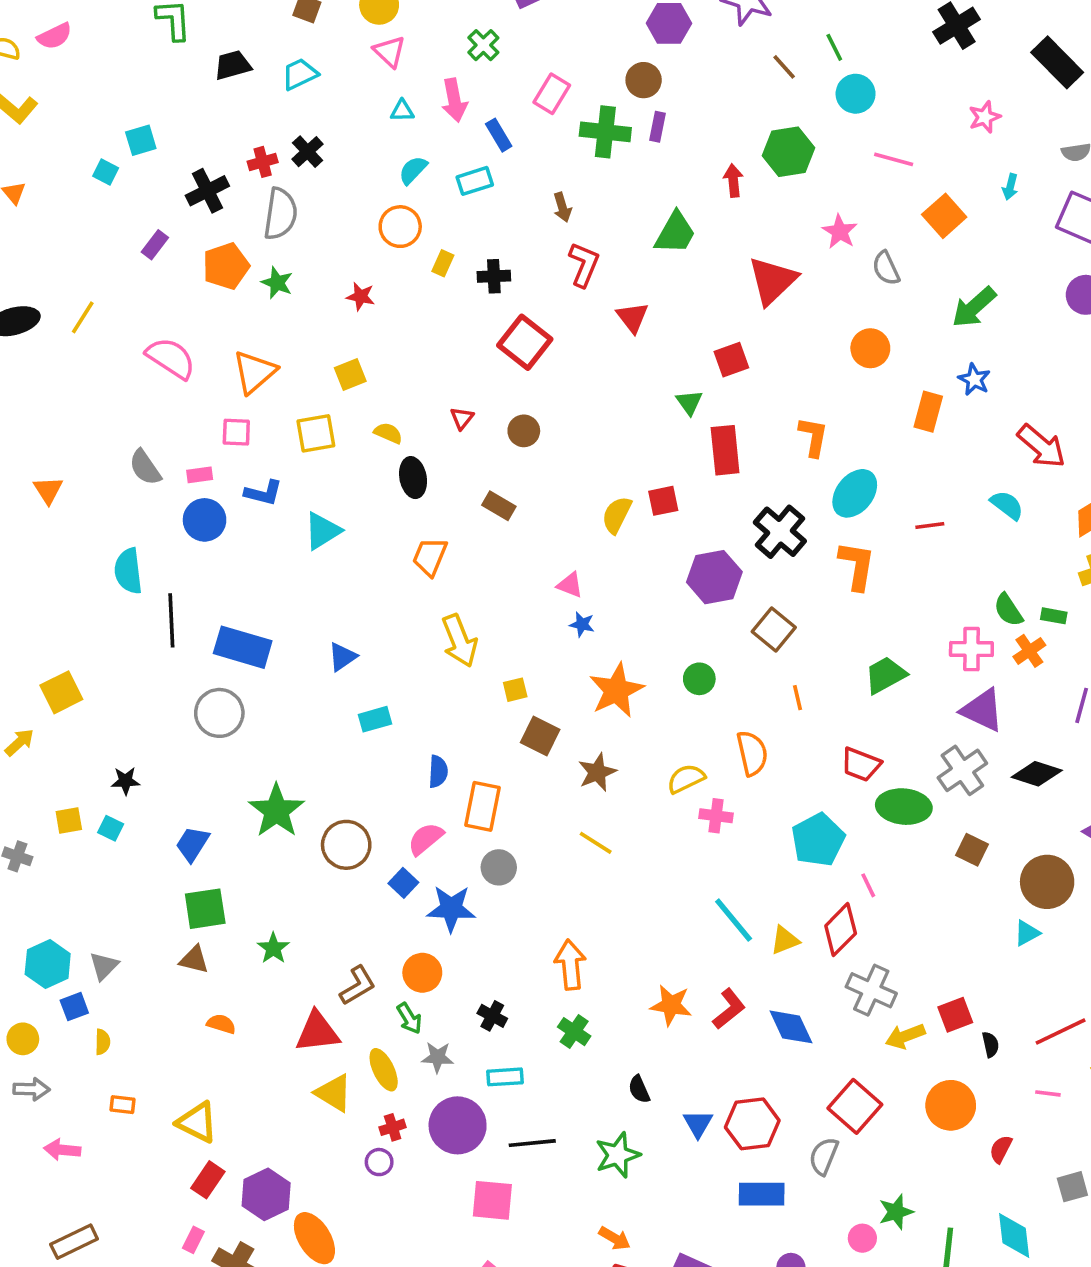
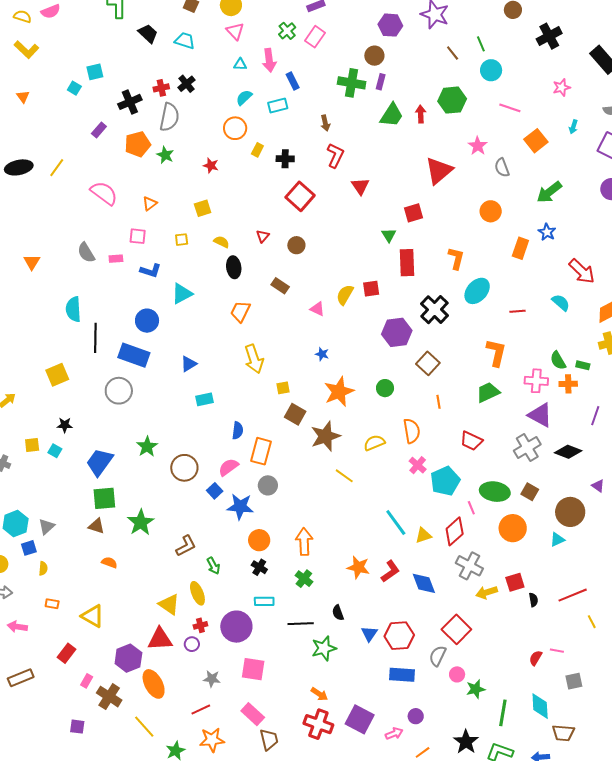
black trapezoid: (233, 65) -> (148, 33), turned 55
cyan trapezoid: (300, 74) -> (185, 41), turned 40
pink rectangle: (552, 94) -> (315, 37), moved
green trapezoid: (675, 233) -> (392, 115), moved
orange triangle: (254, 372) -> (150, 204), size x0.6
yellow square: (316, 433) -> (182, 240), size x0.6
blue circle: (205, 520) -> (147, 321), moved
orange L-shape: (857, 566) -> (496, 353), moved
pink triangle: (570, 585) -> (317, 309), moved
orange cross: (1029, 651) -> (568, 384), turned 30
yellow square: (61, 692) -> (57, 375), moved
brown star: (597, 772) -> (325, 436), size x1.4
green ellipse: (904, 807) -> (495, 492), moved
green star: (276, 811) -> (147, 447), size x0.7
pink cross: (716, 816) -> (418, 465), moved, turned 30
yellow line: (596, 843) -> (344, 476), moved
blue trapezoid: (192, 844) -> (100, 462), size x1.4
green star: (273, 948) -> (141, 522), size x1.5
orange circle: (422, 973) -> (259, 540), moved
red triangle: (317, 1032) -> (160, 639), moved
gray star: (437, 1057) -> (212, 679), moved
pink line: (1048, 1093) -> (557, 651), moved
orange circle: (951, 1105) -> (513, 528), moved
black line: (532, 1143) -> (301, 624), moved
red rectangle: (208, 1180) -> (67, 653), moved
pink circle: (862, 1238) -> (457, 674), moved

